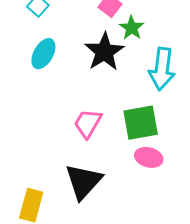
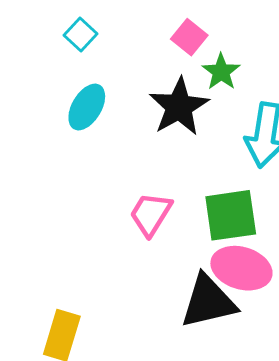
pink ellipse: (149, 157) -> (241, 268), size x1.4
black triangle: (83, 181) -> (208, 302), moved, turned 33

